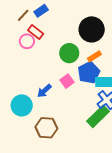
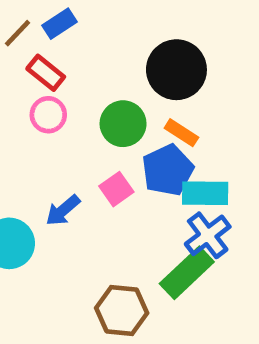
pink circle: (27, 41) -> (48, 115), moved
orange rectangle: (94, 56) -> (181, 133), turned 64
brown hexagon: (46, 128) -> (122, 310), moved

